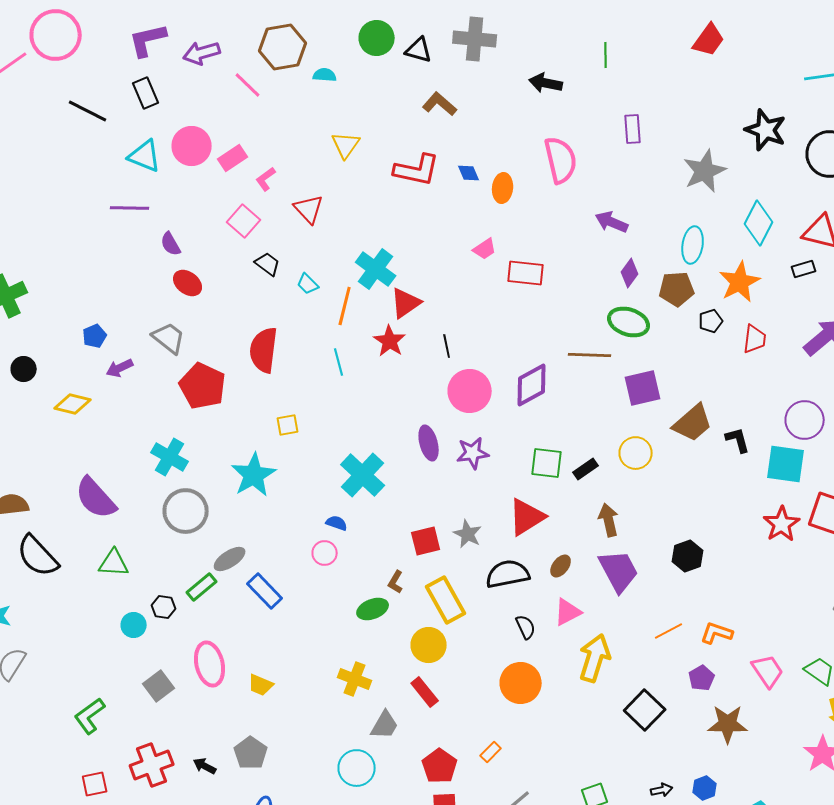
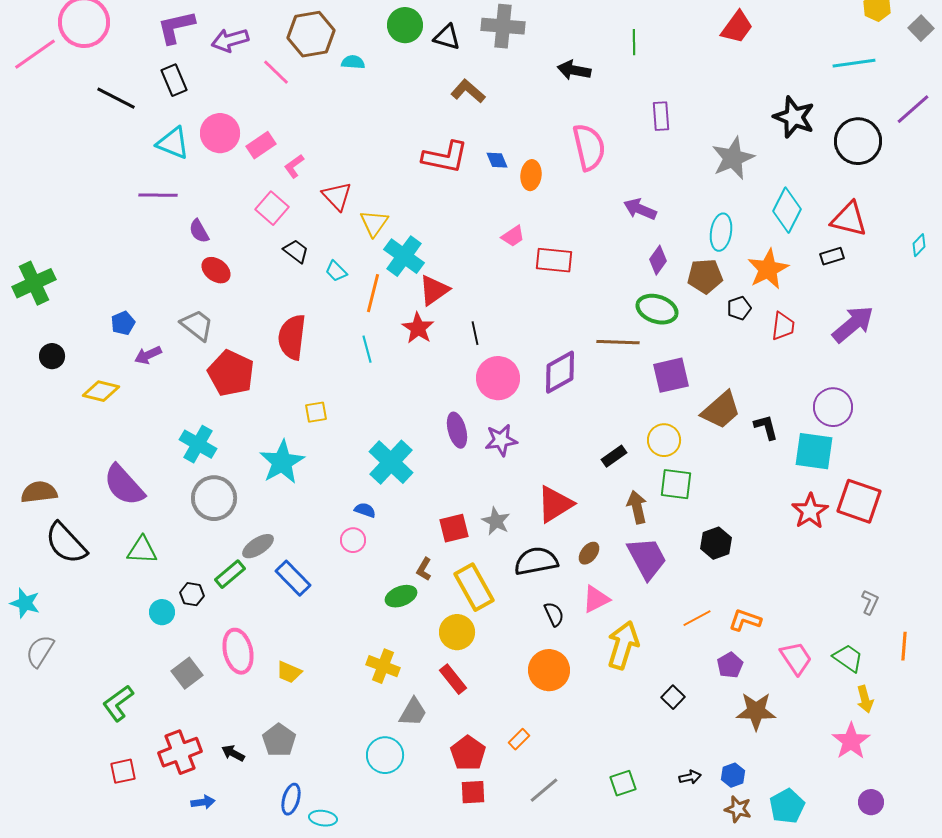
yellow triangle: (346, 145) -> (374, 223), moved
green square: (547, 463) -> (676, 484), moved
black square: (645, 710) -> (673, 697), size x0.6

